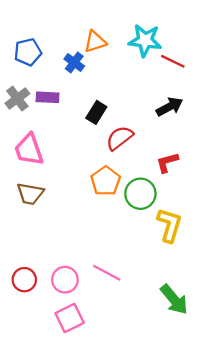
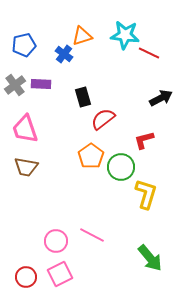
black arrow: (169, 107) -> (161, 98), moved
black rectangle: (96, 112) -> (83, 97), turned -48
red circle: (24, 280) -> (26, 277), moved

